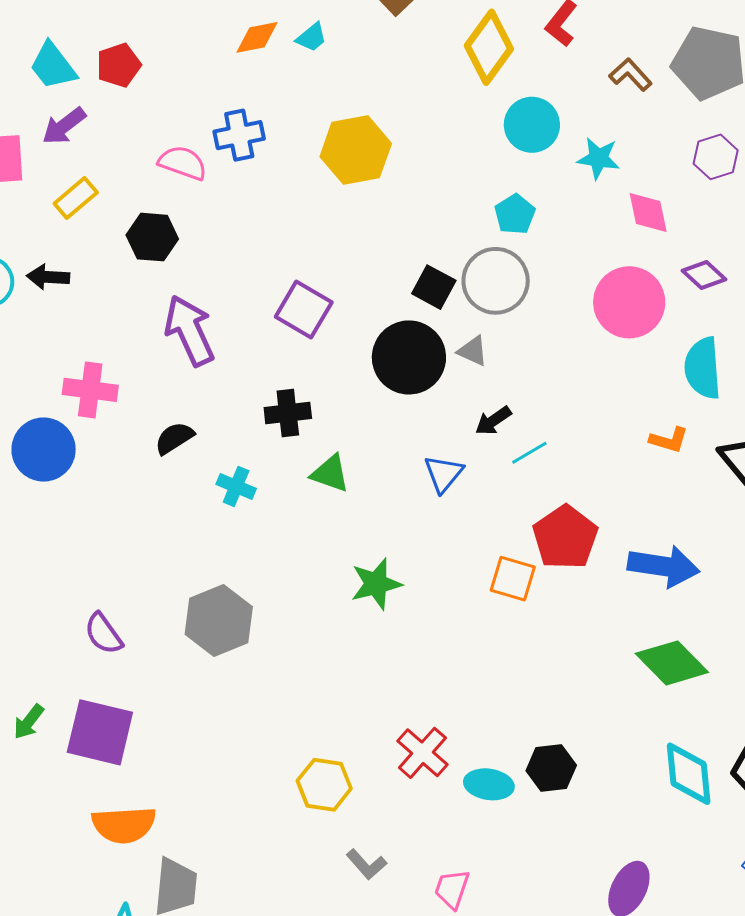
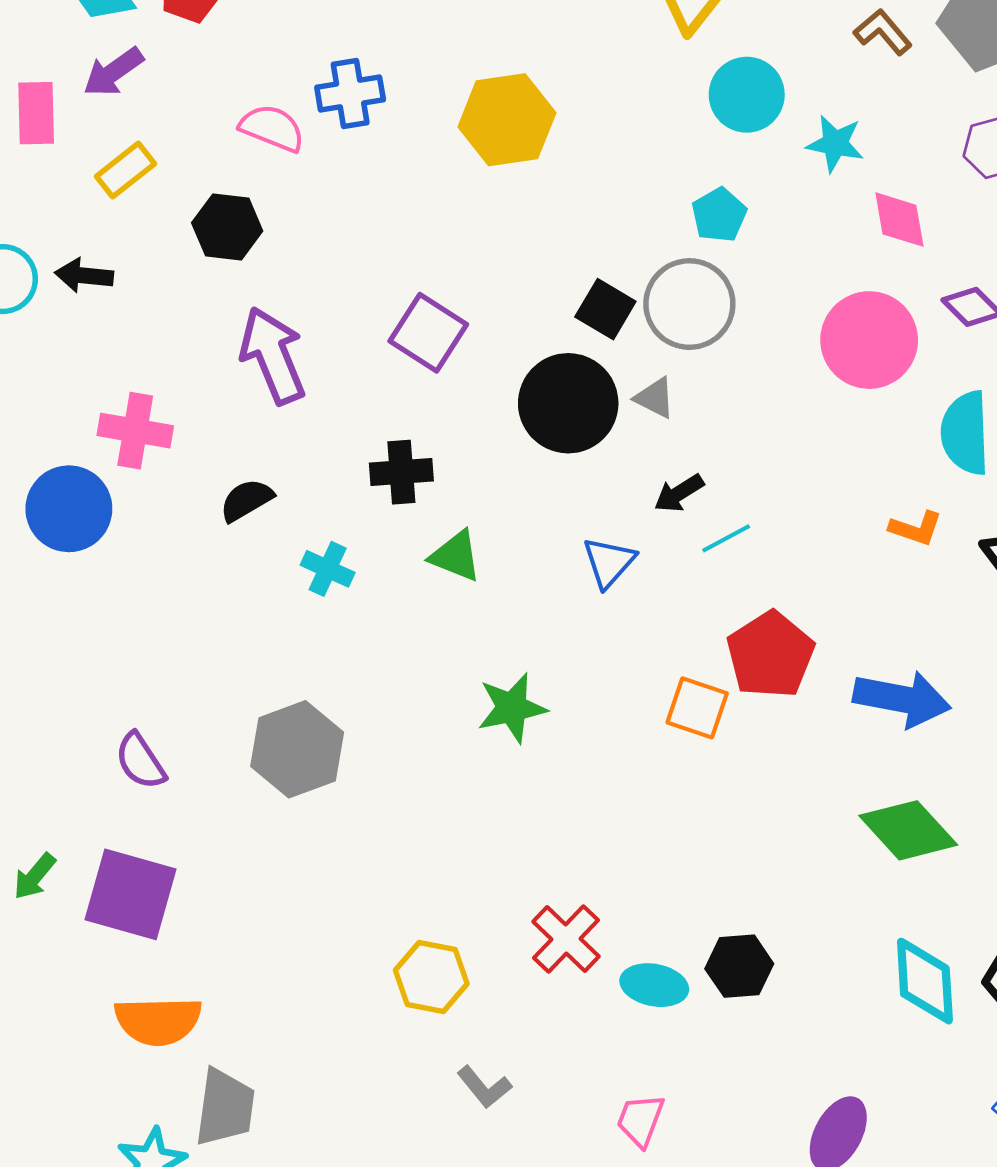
pink trapezoid: (452, 889) -> (641, 1120), moved

